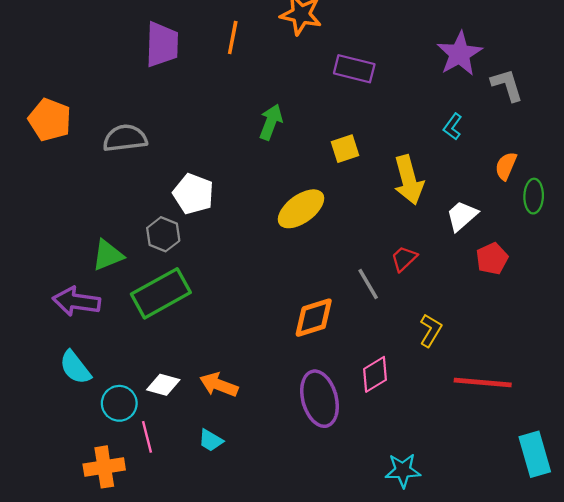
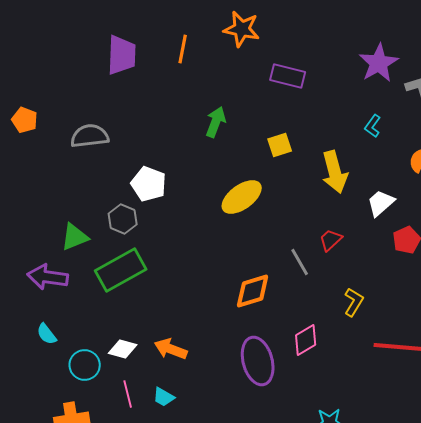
orange pentagon: (50, 120) -> (25, 120), size x0.7
cyan semicircle: (75, 367) -> (47, 334), size x0.7
pink line: (147, 437) -> (128, 394), moved

